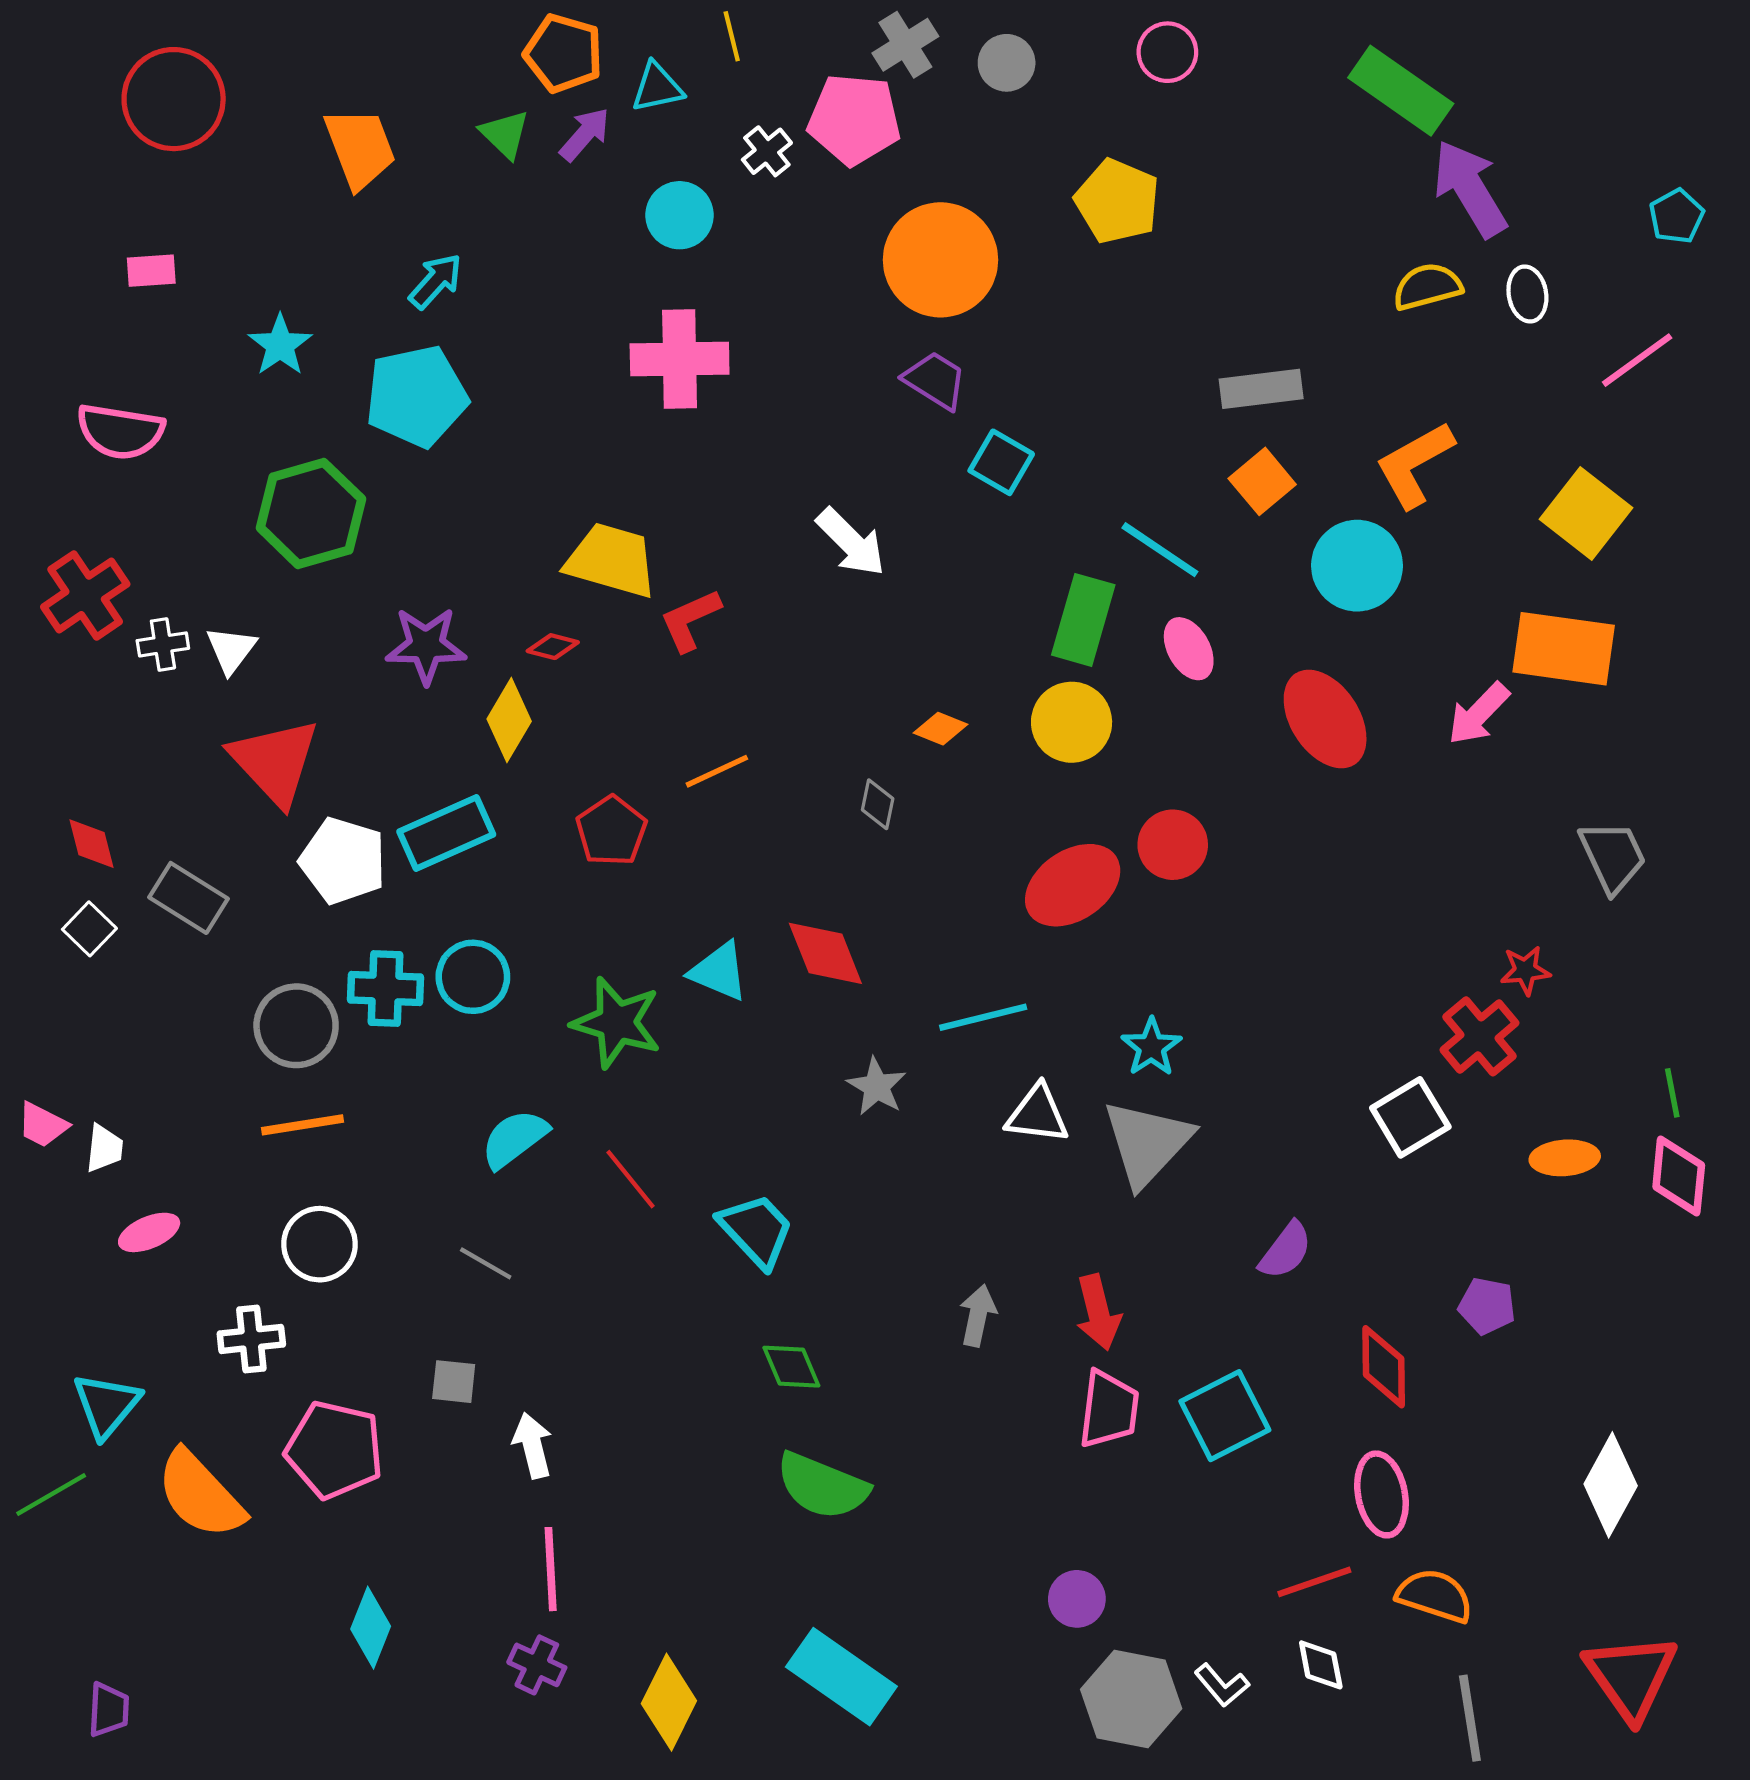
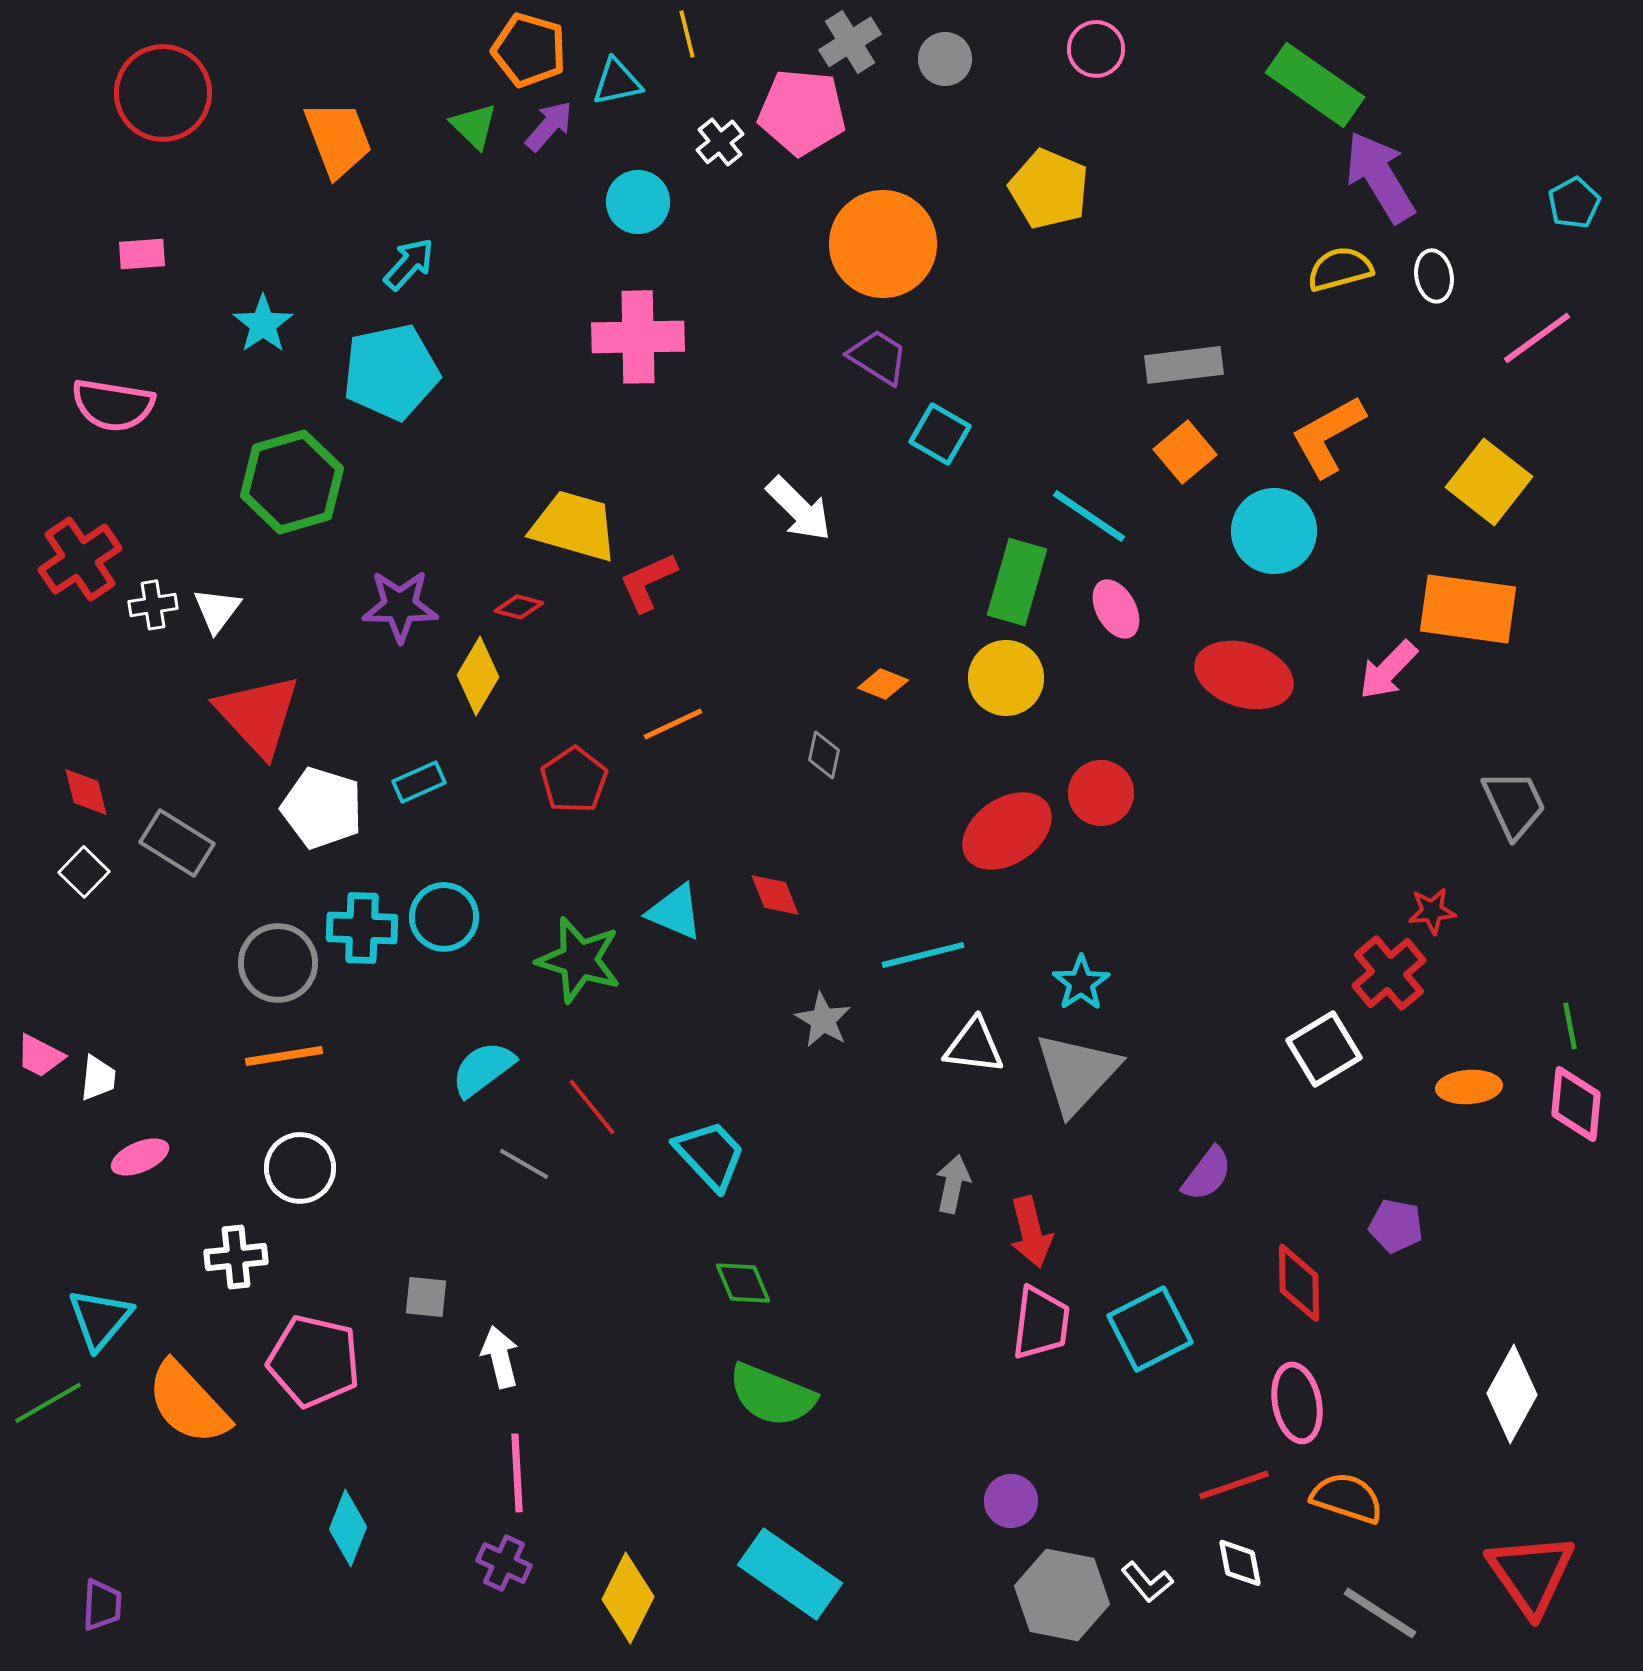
red ellipse: (1325, 719) -> (1244, 675), turned -40
cyan rectangle: (446, 833) -> (419, 782), size x0.6
red diamond: (825, 953) -> (775, 895), size x0.7
gray line: (486, 1263) -> (524, 1164), moved
gray arrow: (978, 1316) -> (953, 1184), moved
gray line: (1470, 1718) -> (1380, 1613), turned -48

